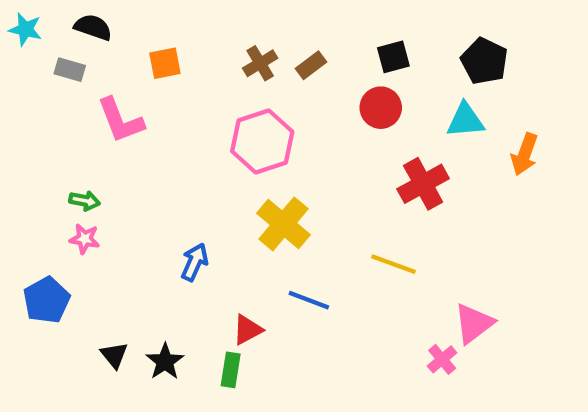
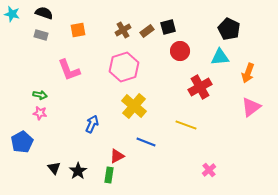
black square: (393, 57) -> (168, 27), moved
gray rectangle: (70, 70) -> (41, 35), moved
pink L-shape: (121, 120) -> (69, 70), moved
pink triangle: (474, 323) -> (251, 107), moved

